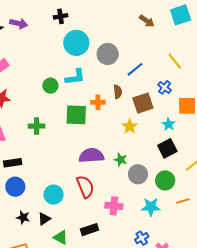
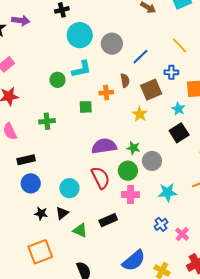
blue cross: (165, 87) -> (171, 72), turned -32
green square: (76, 115) -> (86, 107), size x0.6
green circle: (165, 180) -> (128, 171), moved

